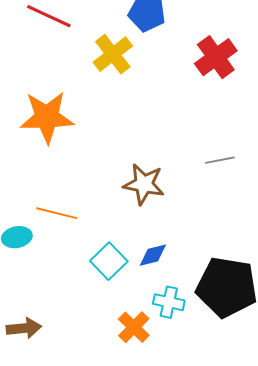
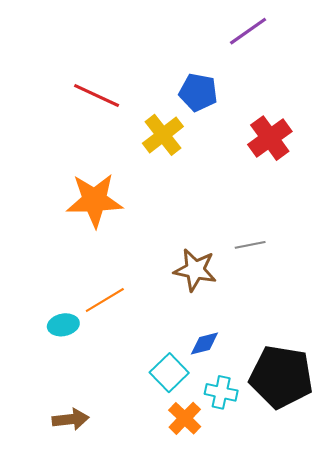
gray line: (220, 160) -> (250, 245), moved
orange line: (57, 213) -> (105, 300), turned -45
cyan square: (109, 261) -> (169, 373), moved

